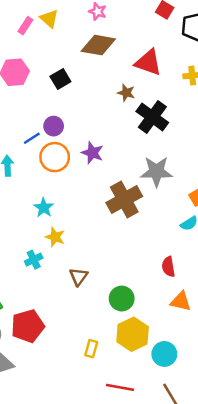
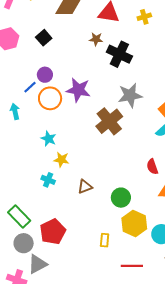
purple star: (92, 153) -> (78, 90), size x1.4
cyan cross: (34, 260) -> (48, 180), turned -32
brown triangle: (79, 277) -> (85, 187), turned 42

